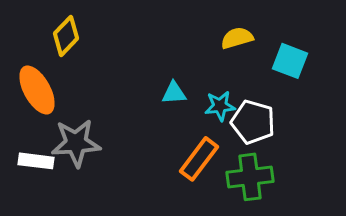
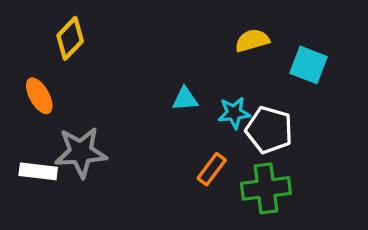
orange ellipse: (37, 90) -> (39, 96), size x0.7
orange rectangle: (199, 159) -> (212, 169), size x0.7

